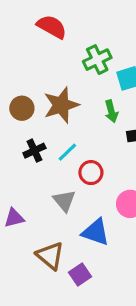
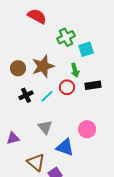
red circle: (91, 173) -> (67, 87), moved

